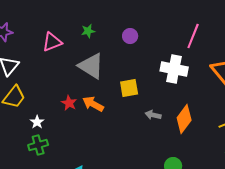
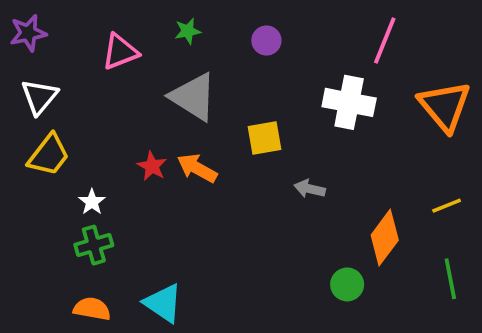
orange diamond: (184, 119) -> (385, 238), moved

